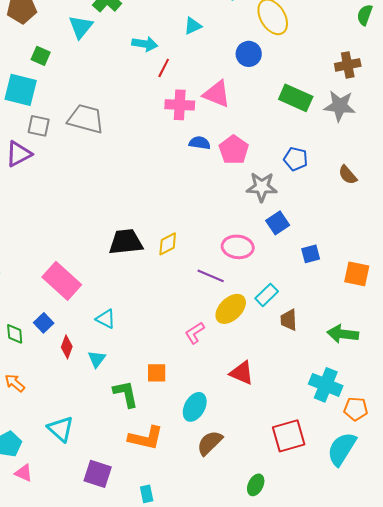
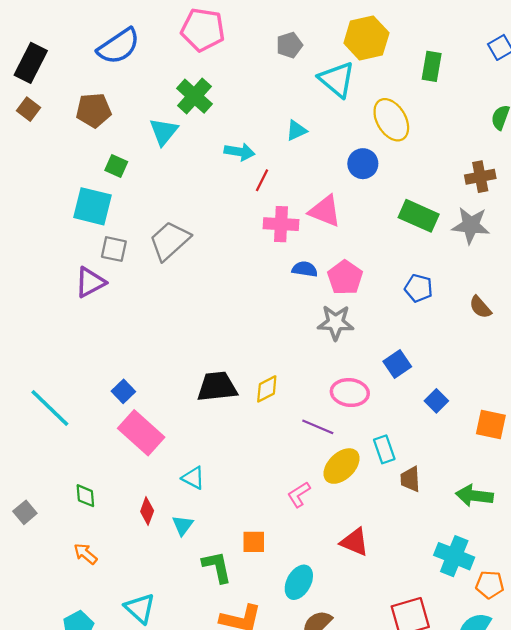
gray trapezoid: (86, 119) -> (170, 241), turned -57
gray star: (262, 187) -> (336, 323), moved
blue square: (311, 254) -> (436, 401), turned -30
cyan rectangle: (267, 295) -> (384, 449), turned -65
blue square: (44, 323) -> (123, 391), moved

